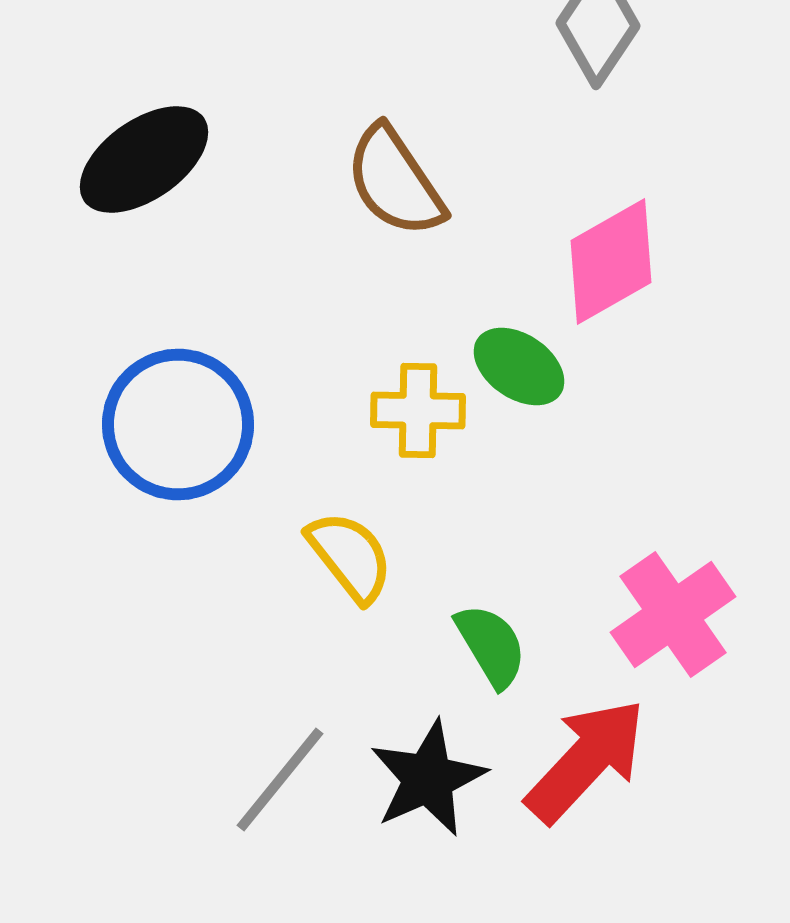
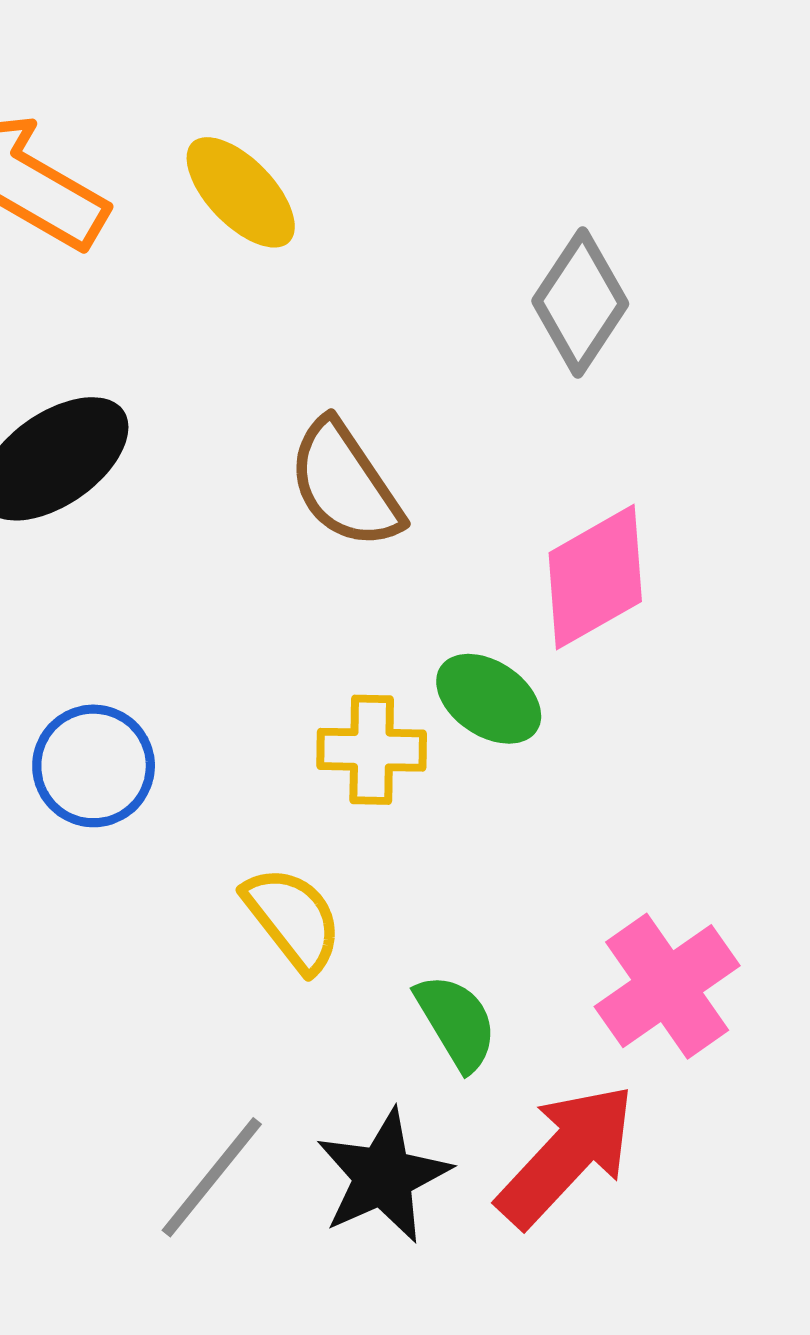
blue circle: (178, 424) -> (94, 766), size x0.7

